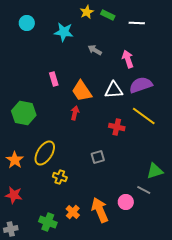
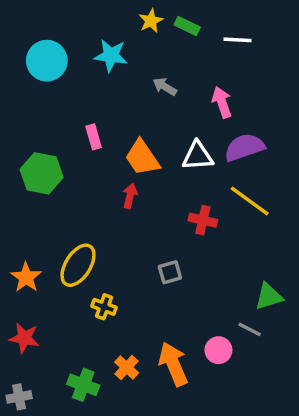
cyan circle: (27, 23) -> (47, 61), moved, size x1.5
green hexagon: (24, 113) -> (42, 173), moved

